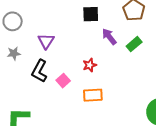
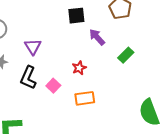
green rectangle: (134, 44) -> (126, 55), moved

